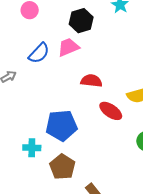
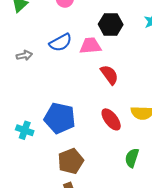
red semicircle: (91, 81) -> (109, 75), moved, turned 30
brown pentagon: (62, 167) -> (71, 161), moved

